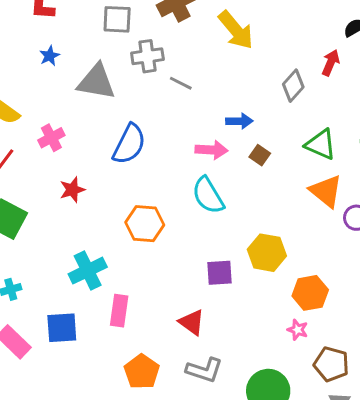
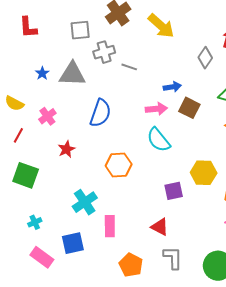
blue star: (50, 56) -> (42, 73), moved
brown square: (260, 155) -> (189, 108), size x1.5
gray L-shape: (204, 370) -> (173, 258), turned -100

